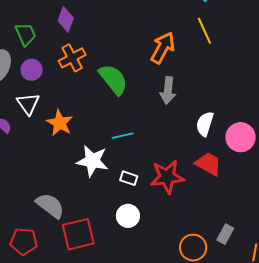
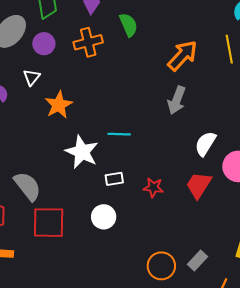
green semicircle: (113, 79) -> (128, 25), moved, size x0.7
white triangle: (28, 104) -> (32, 77), size x0.7
red trapezoid: (208, 164) -> (199, 185), turned -100
red star: (167, 177) -> (153, 187), size x0.6
white rectangle: (129, 178) -> (114, 179), turned -42

